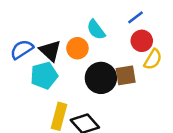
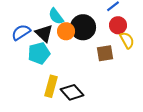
cyan semicircle: (96, 30) -> (56, 16), moved
yellow semicircle: (153, 59) -> (127, 40), turned -60
black circle: (101, 78) -> (83, 27), moved

